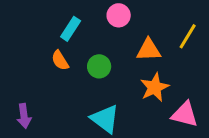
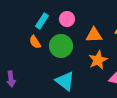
pink circle: (119, 15) -> (67, 19), moved
green circle: (99, 66) -> (61, 46), size x1.5

